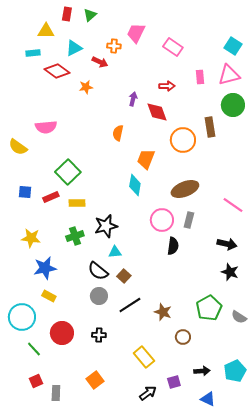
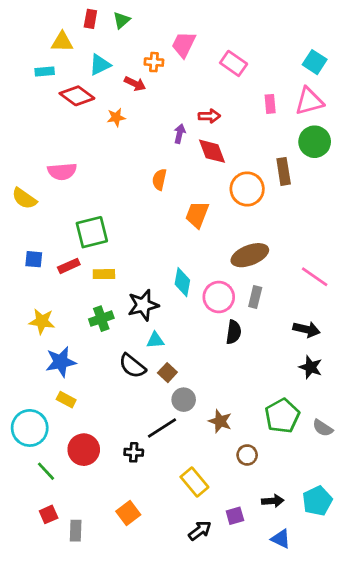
red arrow: (167, 86) -> (209, 116), moved
green square: (68, 172) -> (92, 232), turned 30
cyan diamond: (135, 185) -> (182, 282), moved
gray circle: (99, 296) -> (184, 400), moved
black line: (130, 305) -> (162, 428), moved

